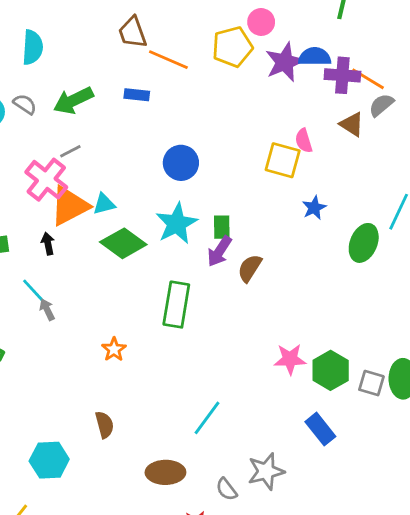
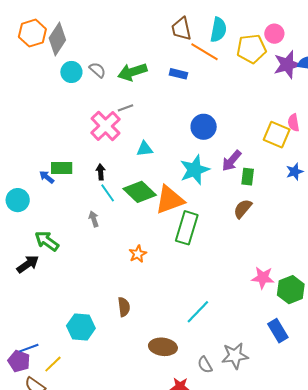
cyan semicircle: (33, 47) -> (218, 30), moved
orange triangle: (69, 206) -> (170, 200), moved
green rectangle: (222, 227) -> (248, 177), moved
green diamond: (123, 243) -> (140, 192), moved
purple arrow: (219, 251) -> (232, 161), moved
cyan line: (33, 290) -> (108, 193), moved

